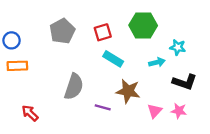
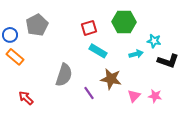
gray pentagon: (62, 31) -> (37, 25), moved
orange rectangle: (17, 66) -> (15, 57), turned 42
black L-shape: (185, 82) -> (168, 61), moved
purple line: (103, 107) -> (89, 93), turned 40

